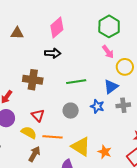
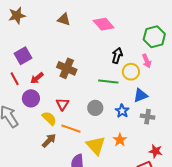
pink diamond: (57, 28) -> (104, 24), turned 75
black arrow: (53, 53) -> (117, 56), moved, turned -91
yellow circle: (125, 67) -> (131, 72), moved
orange star: (105, 152) -> (120, 140), moved

